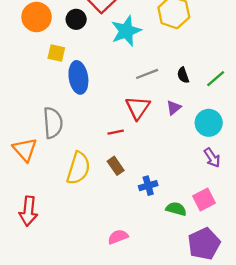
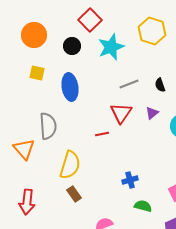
black circle: (76, 19) -> (72, 46), moved
yellow square: (56, 53) -> (37, 73), moved
brown rectangle: (116, 166) -> (74, 194), moved
green semicircle: (176, 209) -> (143, 206), moved

